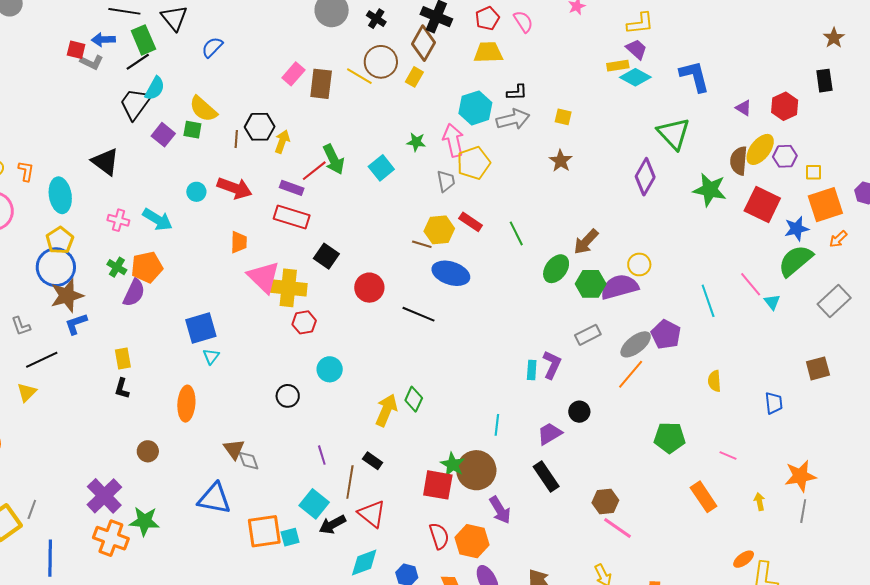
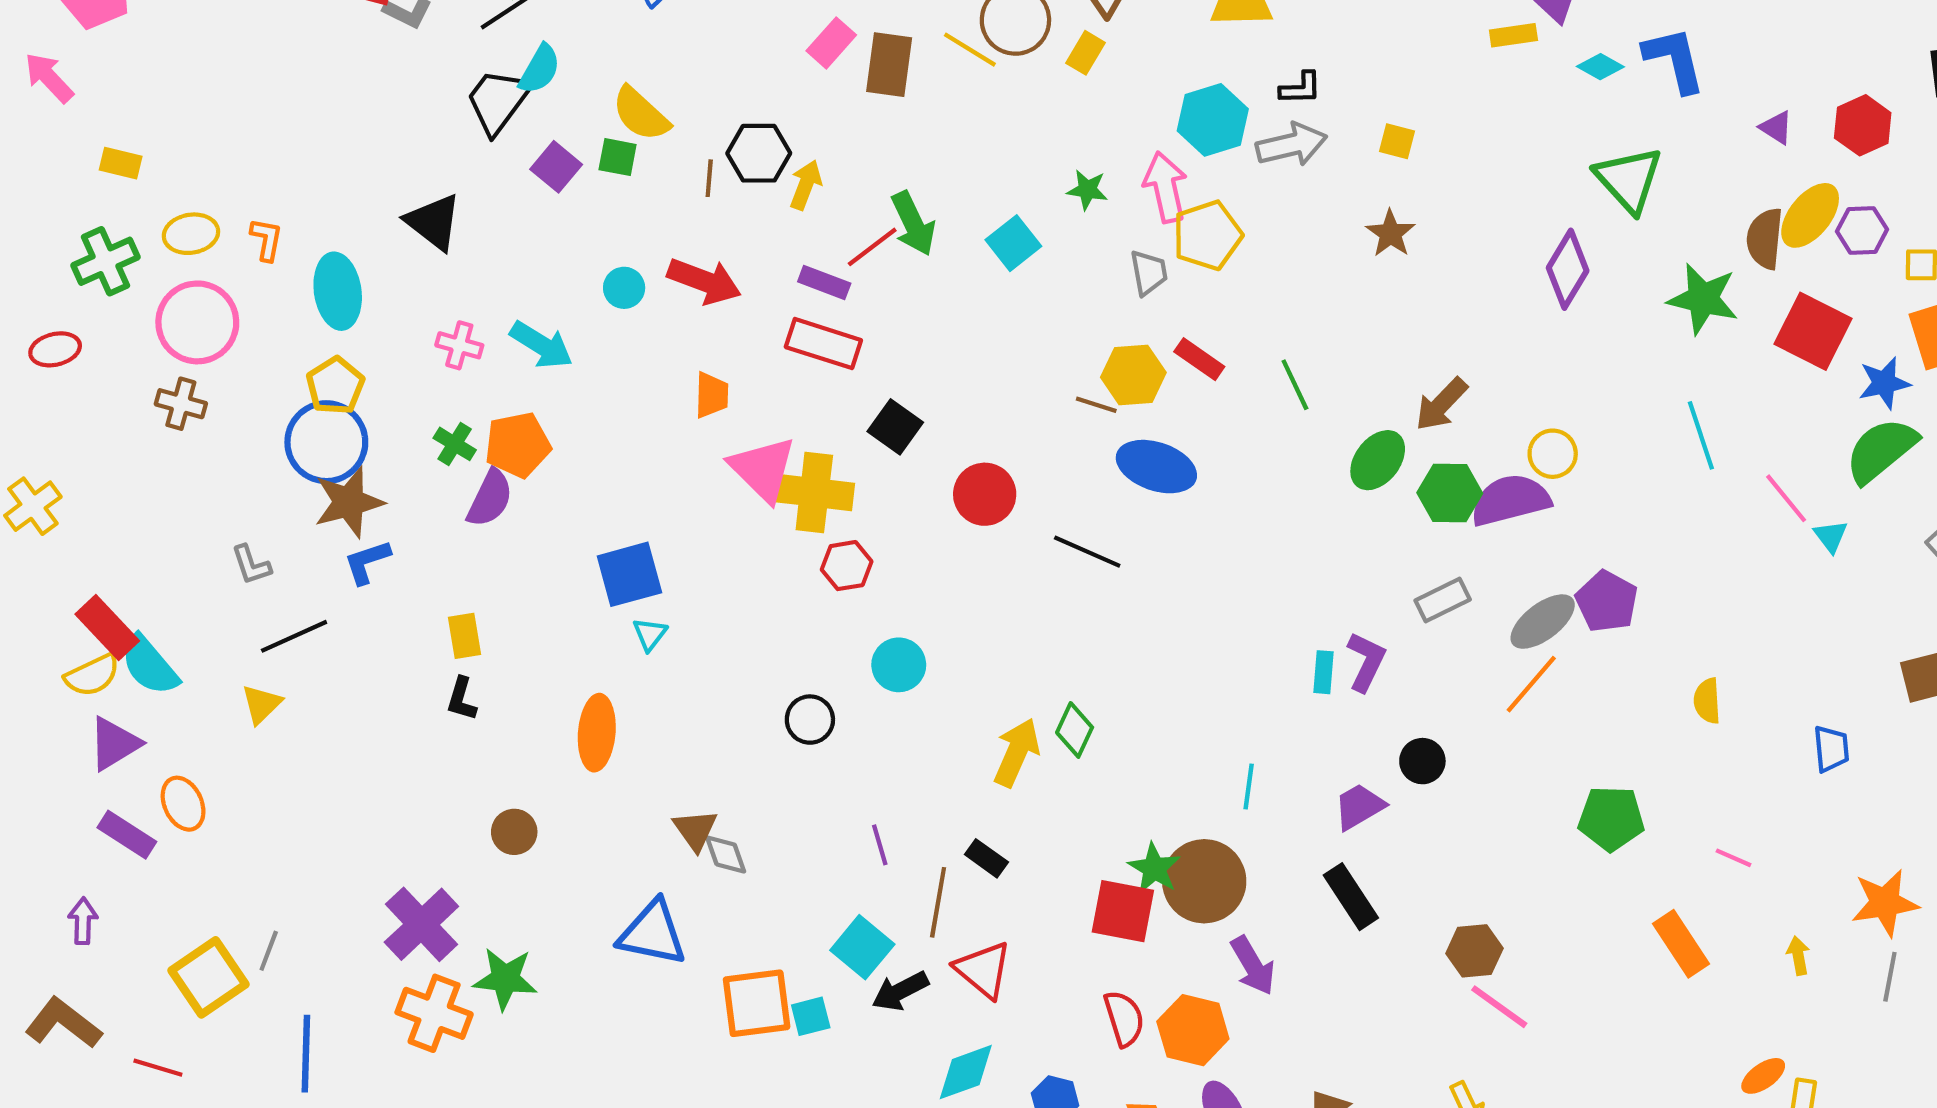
cyan diamond: (635, 77) -> (1600, 67), moved, size x0.7
cyan line: (708, 301) -> (1701, 435), moved

